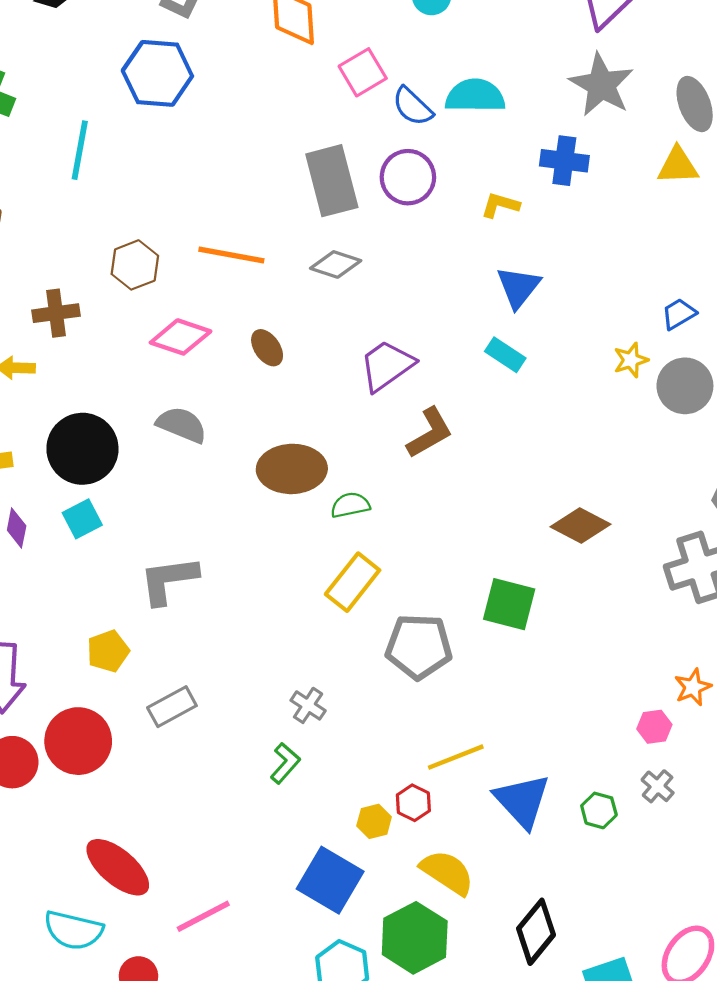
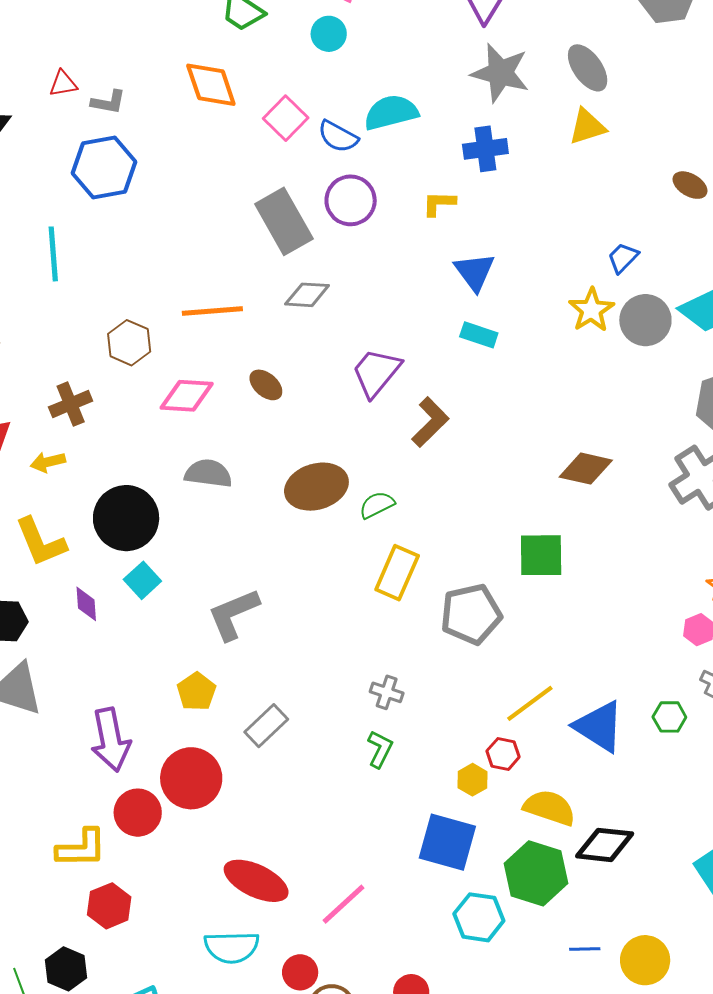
yellow star: (631, 360) -> (591, 310), size x1.4
black diamond: (536, 932) -> (605, 845), moved, turned 72

